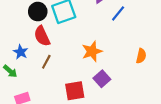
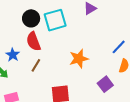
blue line: (118, 13) -> (119, 47), moved
purple square: (102, 79) -> (105, 84), moved

